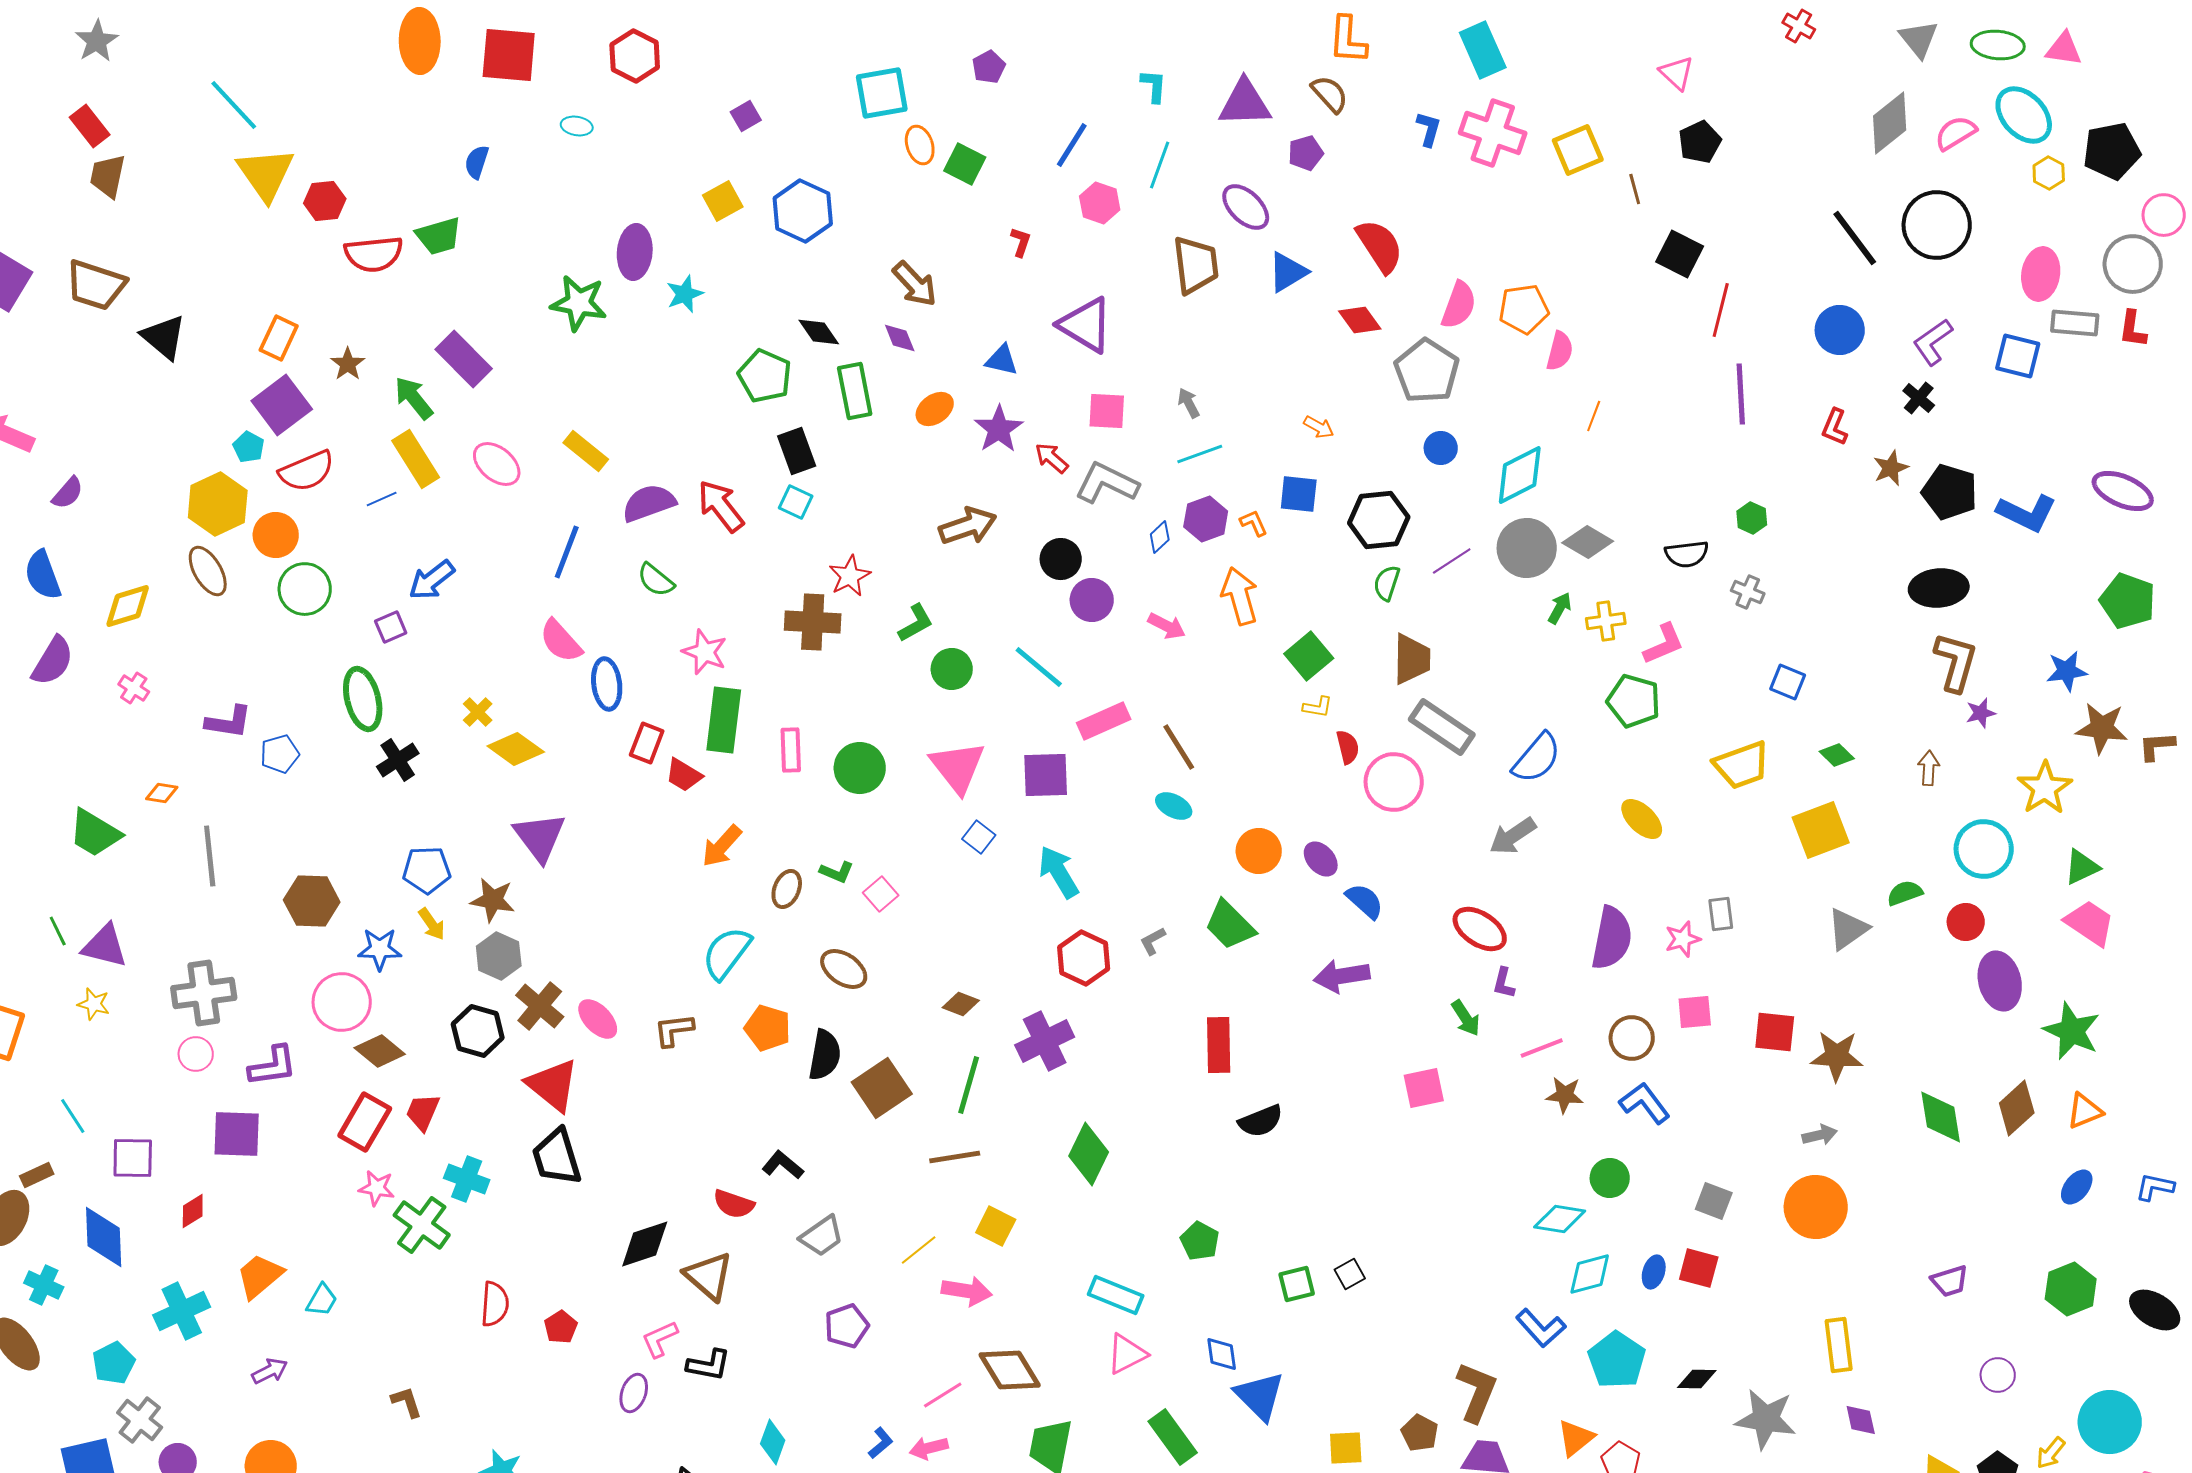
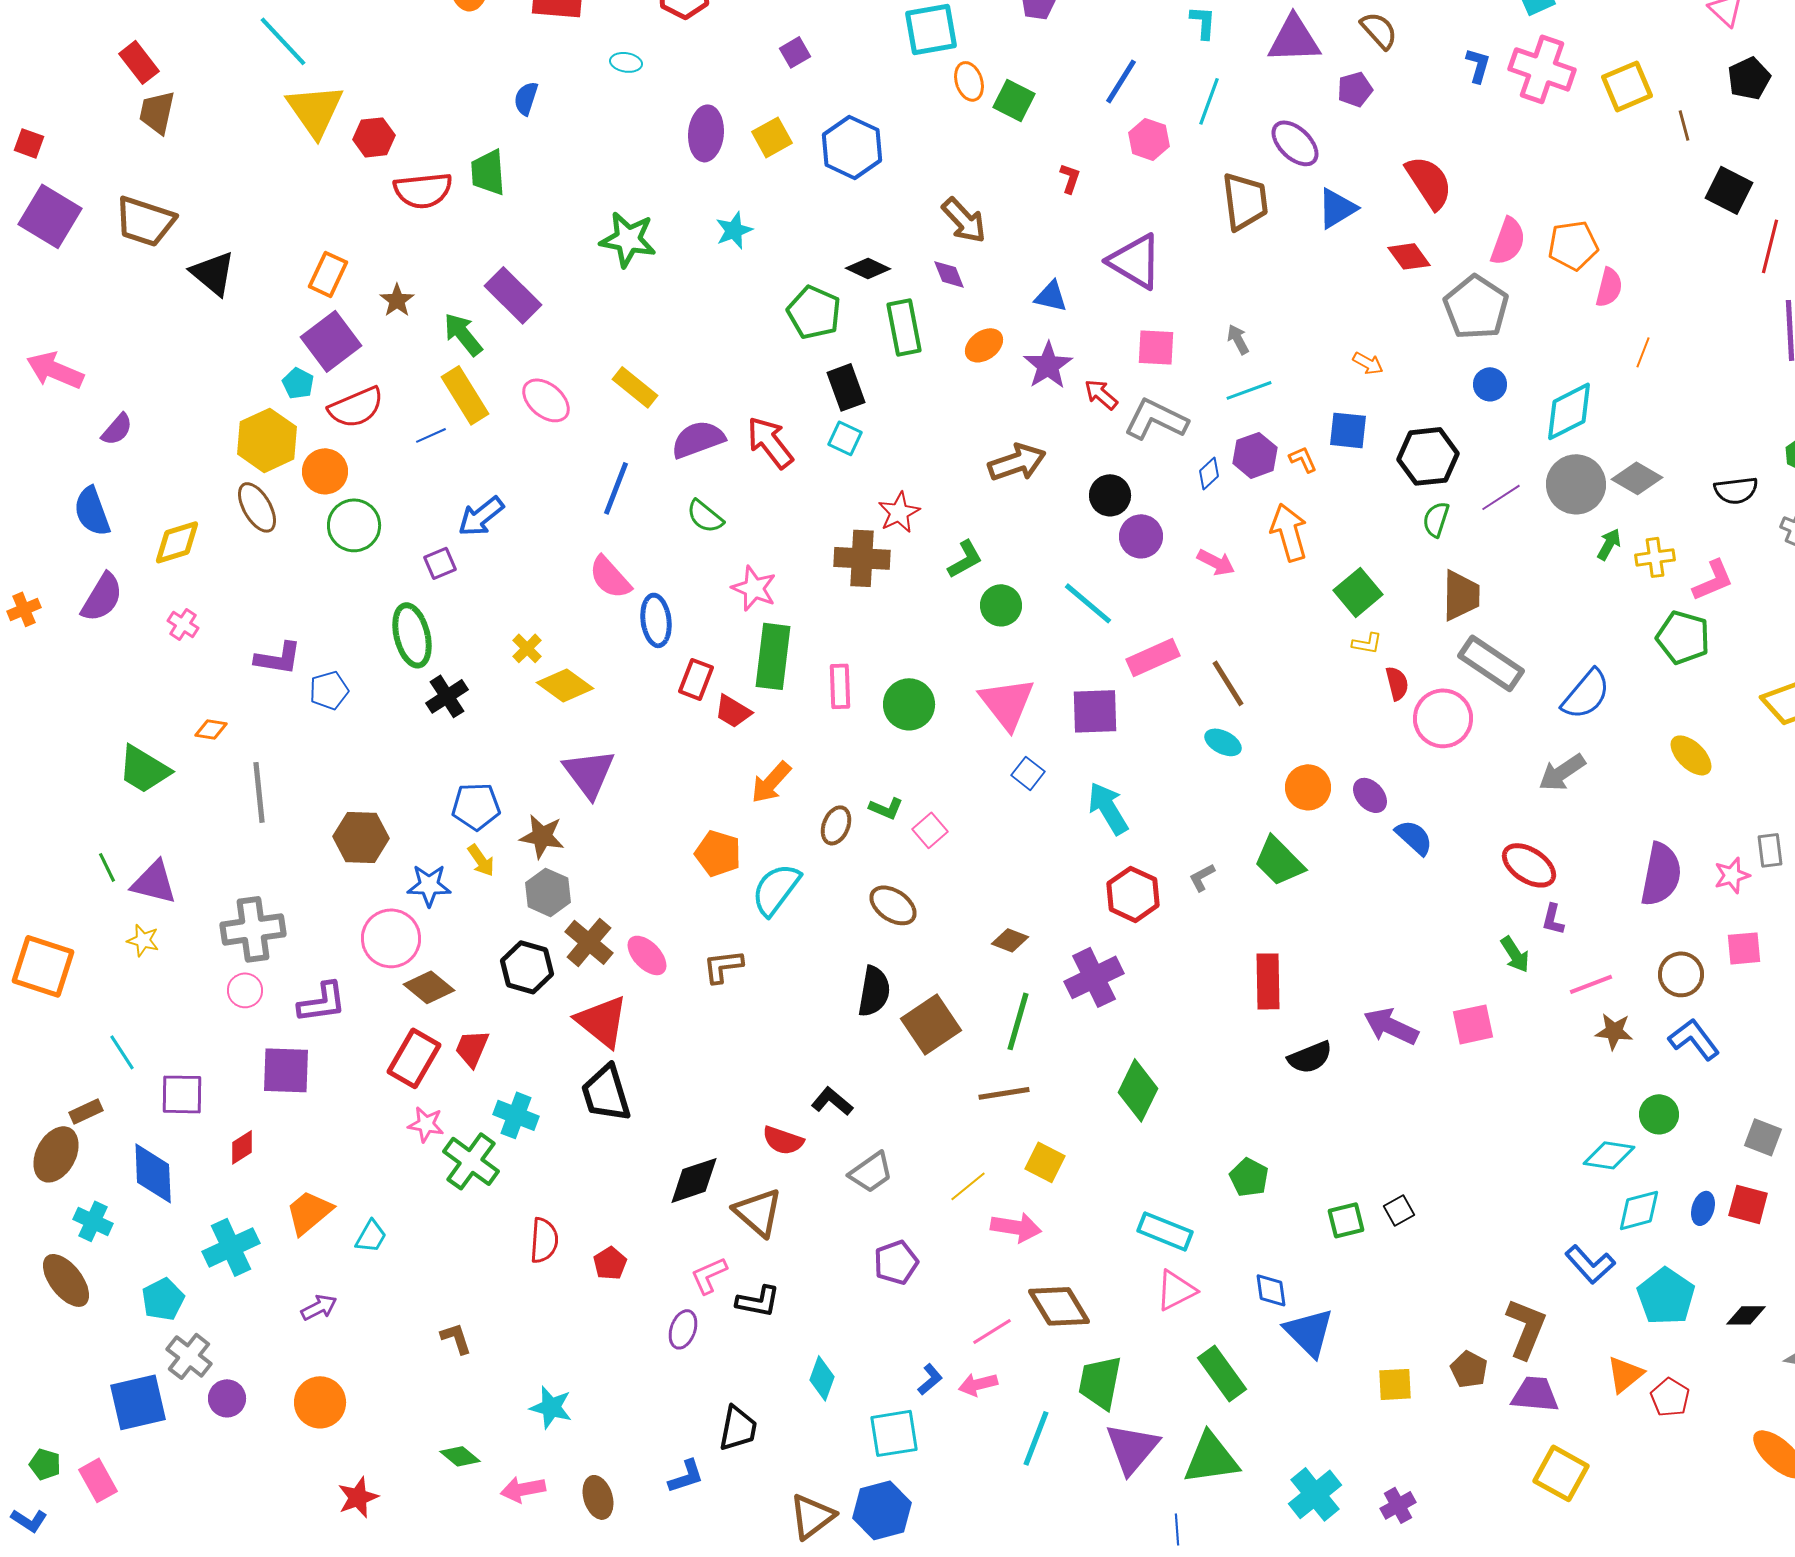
green trapezoid: (439, 236) -> (488, 172), turned 102
purple ellipse: (635, 252) -> (706, 133), moved
black diamond: (819, 332) -> (868, 268), turned -30
purple arrow: (1342, 976) -> (1391, 1026), moved, turned 34
orange pentagon: (768, 1028) -> (718, 853), moved

